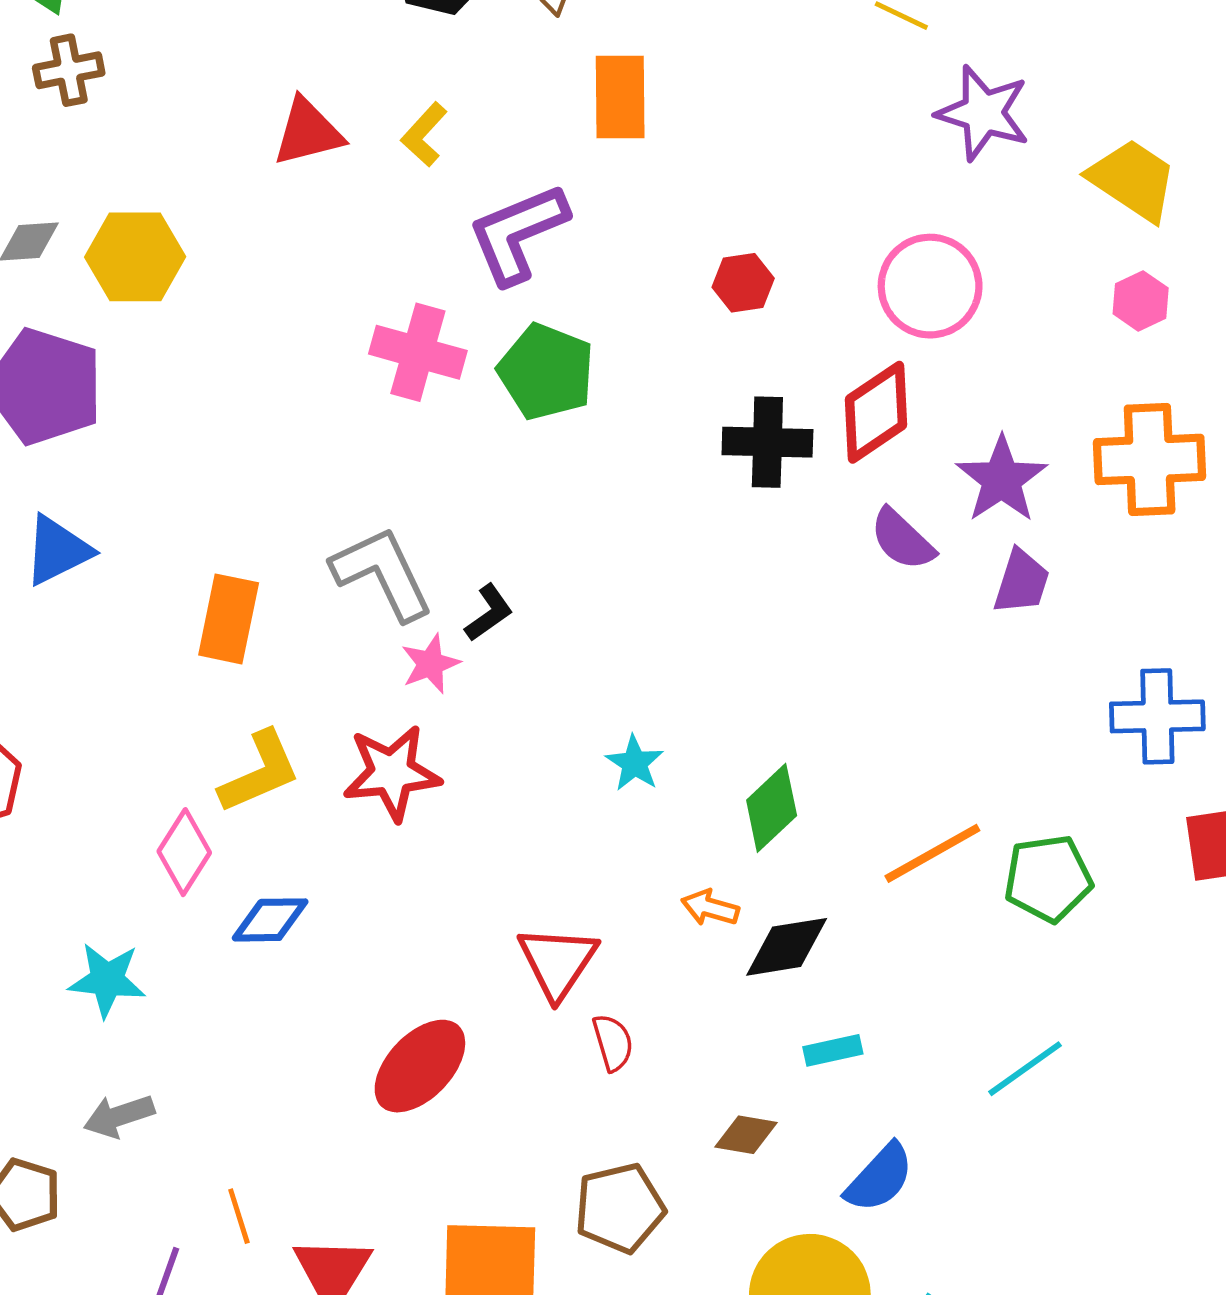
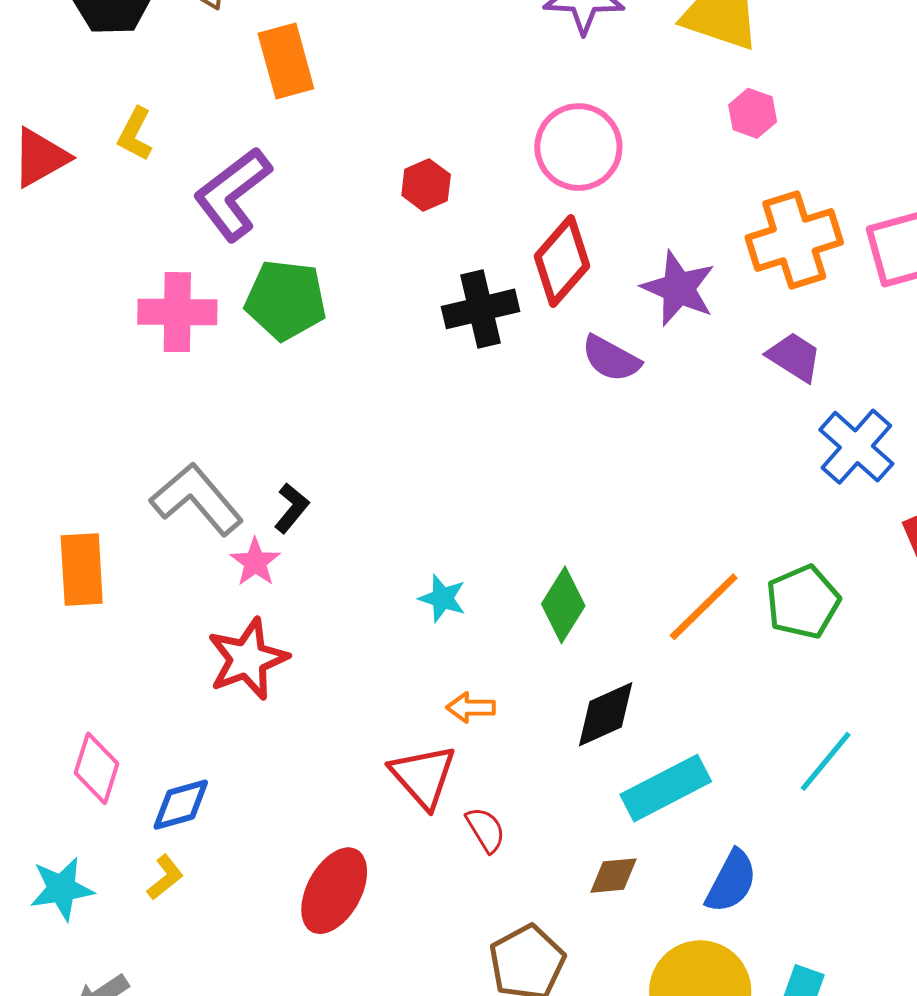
purple trapezoid: (1022, 582) -> (794, 357), moved, turned -60
blue cross: (1157, 716) -> (856, 447), turned -32
yellow L-shape: (260, 772) -> (165, 877), moved, size x0.6
orange arrow: (710, 908) -> (471, 708), moved
cyan rectangle: (833, 1050) -> (666, 788), size x1.8

